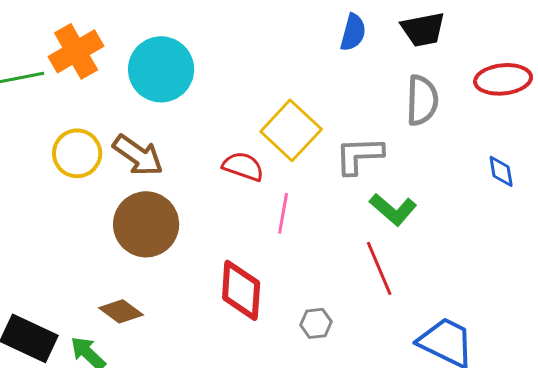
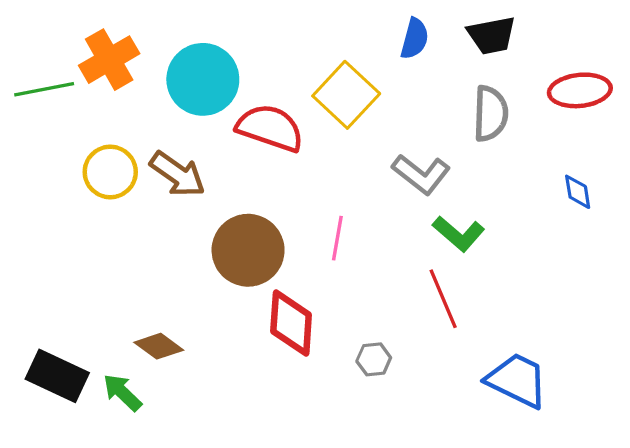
yellow square: (291, 130) -> (346, 95), moved
gray L-shape: (359, 155) -> (421, 174), turned -140
red semicircle: (243, 166) -> (270, 128), moved, size x1.5
brown circle: (146, 224) -> (248, 250), moved

